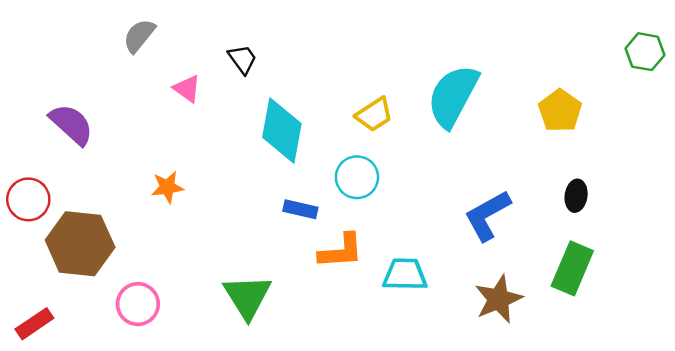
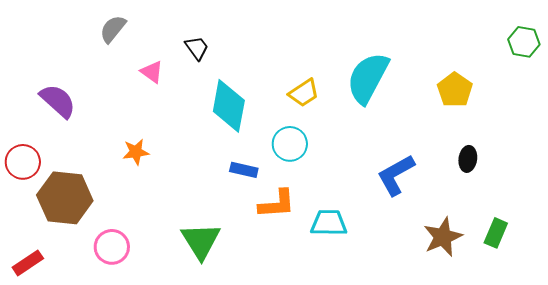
green rectangle: (572, 268) -> (496, 233), moved, size x0.7
brown star: (499, 299) -> (443, 237), moved

